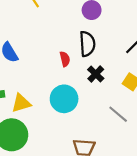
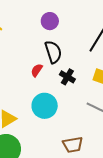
red semicircle: (65, 59) -> (37, 70), turned -120

